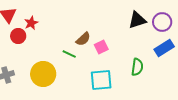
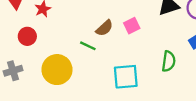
red circle: (18, 36) -> (27, 36), moved
pink square: (101, 47) -> (132, 26), moved

